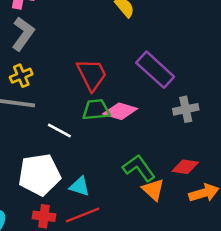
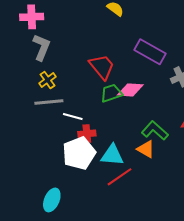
white line: (59, 131) -> (73, 117), moved
cyan triangle: (80, 186) -> (112, 155), size x1.4
orange triangle: (153, 190) -> (146, 149), moved
red cross: (44, 216) -> (87, 134), moved

